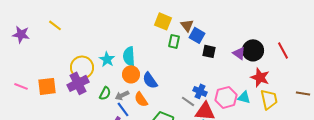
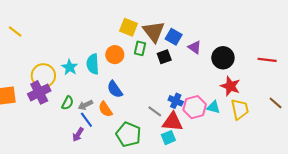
brown triangle: (187, 25) -> (154, 32), size x1.6
blue square: (197, 35) -> (174, 37), moved
red line: (283, 50) -> (267, 60), moved, turned -54
black square: (209, 51) -> (164, 57), moved, turned -32
purple triangle: (239, 53) -> (195, 47), moved
orange circle: (131, 74) -> (115, 55), moved
blue cross: (200, 91) -> (176, 101), moved
brown line: (303, 93) -> (276, 103), turned 32

